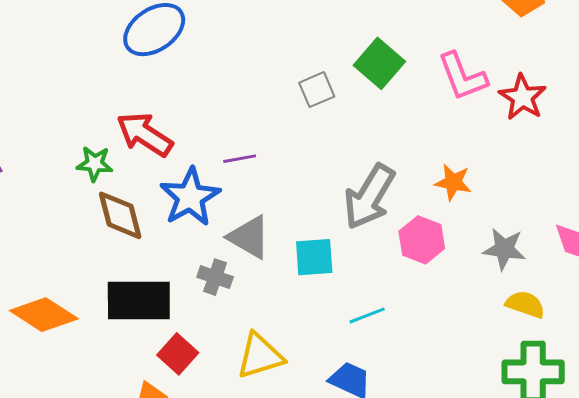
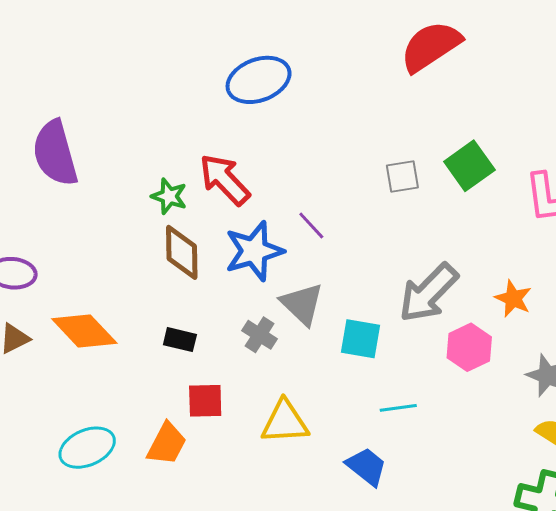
purple line: (240, 159) -> (311, 225), turned 44
black rectangle: (139, 300) -> (180, 340), size x0.5
red square: (178, 354) -> (205, 401), turned 33

